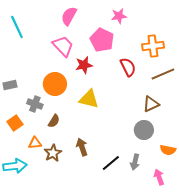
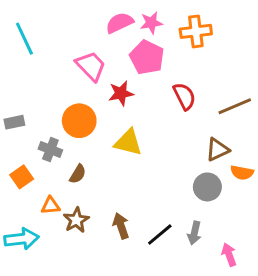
pink semicircle: (69, 16) -> (120, 23), moved, turned 36
pink star: (119, 16) -> (151, 23), moved
orange cross: (153, 46) -> (196, 31), moved
brown arrow: (82, 147) -> (121, 226), moved
orange semicircle: (168, 150) -> (242, 173), moved

